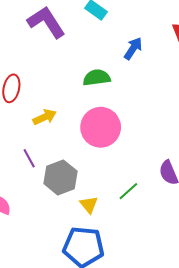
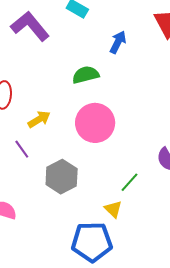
purple line: (29, 158) -> (22, 149), moved
yellow triangle: (89, 205) -> (113, 209), moved

